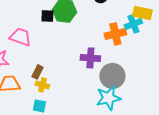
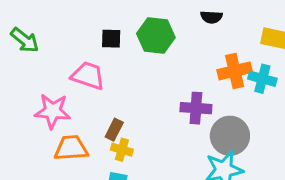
black square: (47, 16) -> (111, 39), moved
cyan cross: (133, 24) -> (262, 79), moved, turned 36

